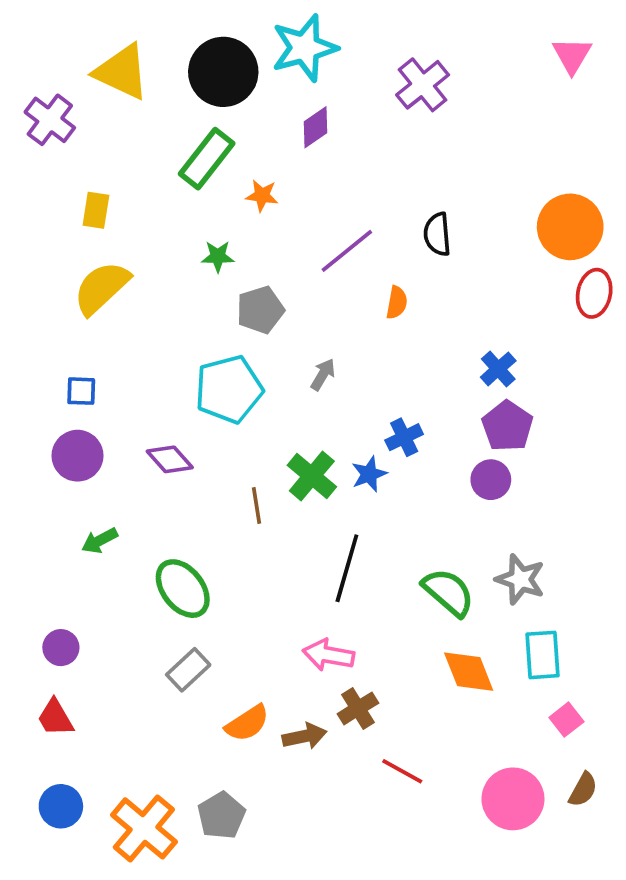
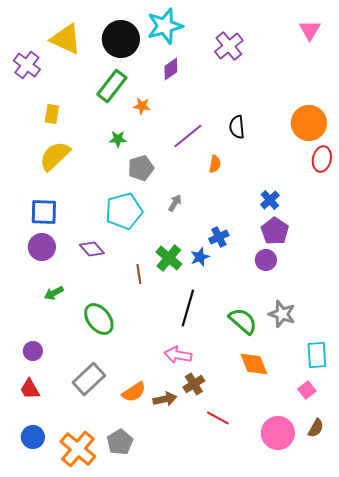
blue square: (81, 391) -> (44, 212), size x1.6
cyan rectangle: (542, 655) -> (317, 355), moved
gray rectangle: (188, 670) -> (89, 379), moved, size x1.4

